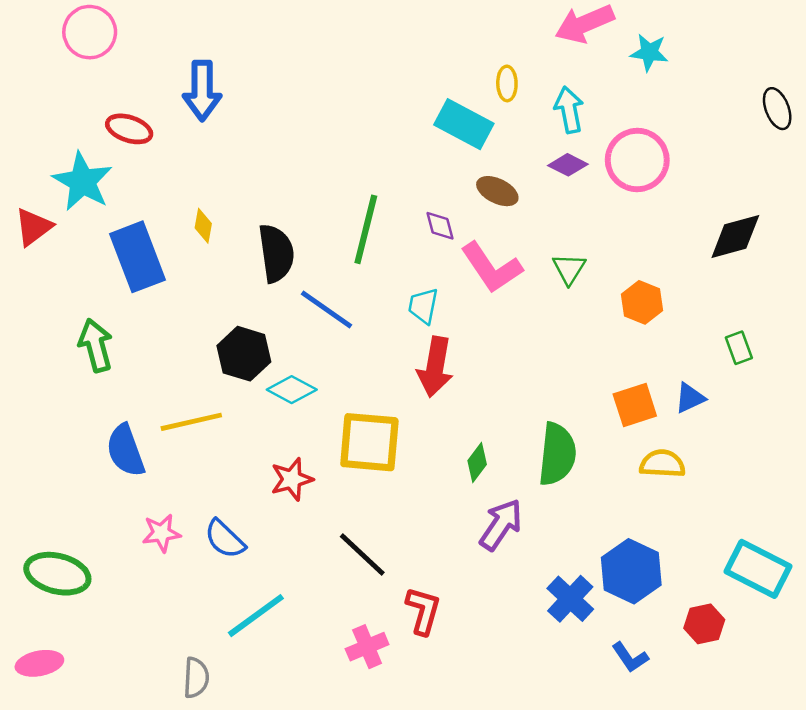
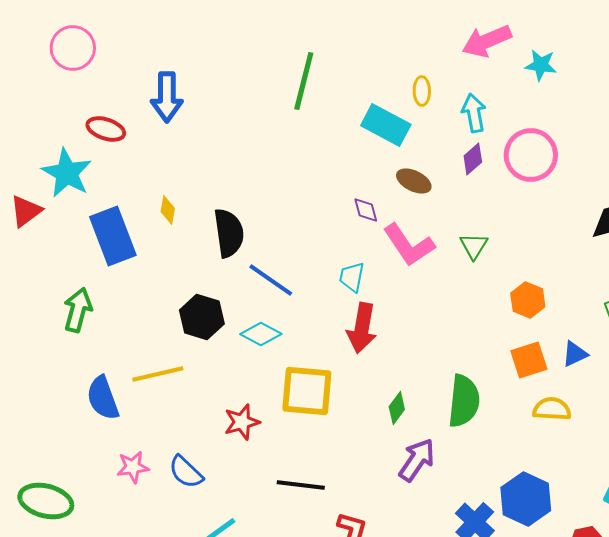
purple diamond: (568, 165) -> (473, 159), turned -68
green line: (366, 229) -> (304, 81), moved
orange hexagon: (642, 302) -> (528, 300), moved
green arrow: (96, 345) -> (78, 310), turned 30
cyan diamond: (292, 390) -> (261, 334), moved
black line: (362, 555) -> (301, 485), turned -36

